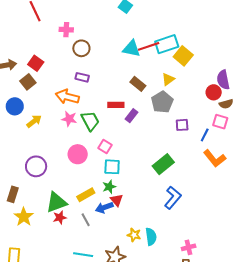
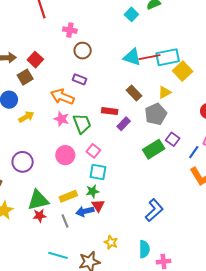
purple square: (182, 125) -> (173, 139), turned 32
green rectangle: (163, 164) -> (154, 149), moved
cyan semicircle: (151, 237) -> (144, 249), moved

